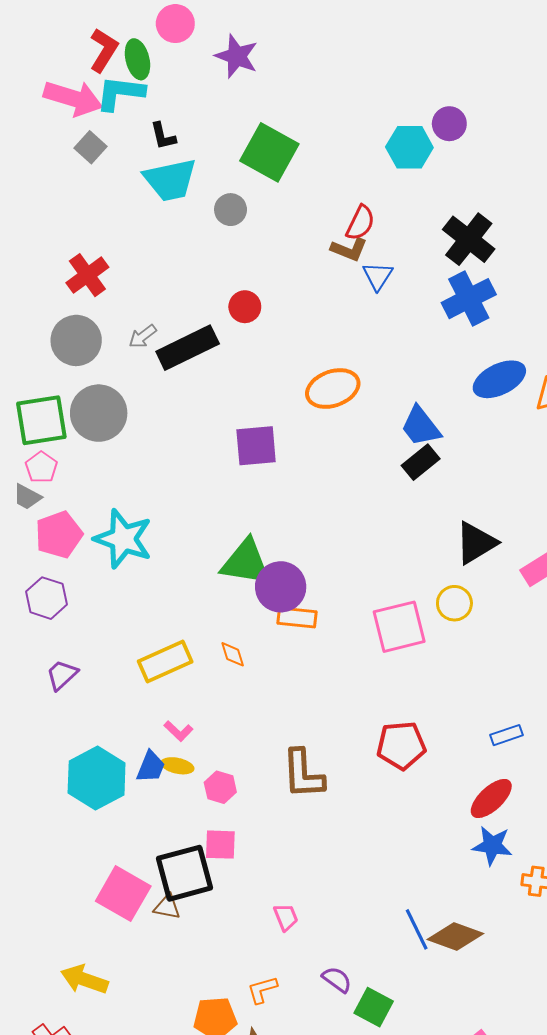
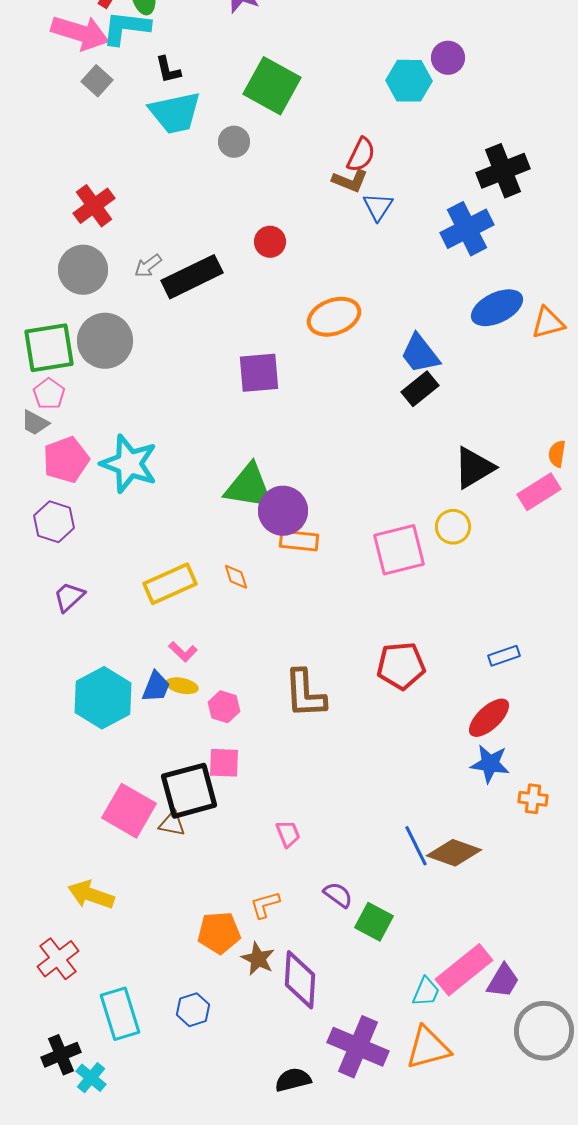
black cross: (469, 239) -> (503, 171), moved, turned 30
red circle: (245, 307) -> (270, 242), moved

